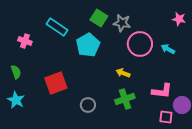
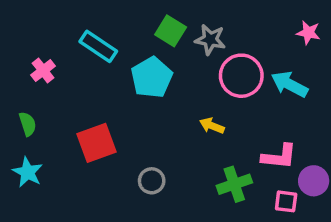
pink cross: (25, 41) -> (43, 71), turned 32
cyan arrow: (168, 49) -> (289, 84), size x1.5
green cross: (125, 99) -> (234, 184), moved

